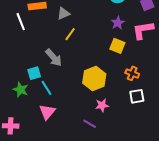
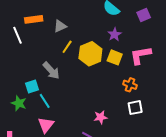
pink L-shape: (143, 30) -> (141, 55), moved
yellow hexagon: (94, 79) -> (90, 54), moved

